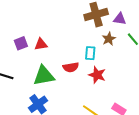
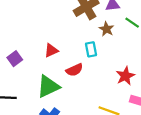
red triangle: (41, 44) -> (51, 50), moved
red star: (97, 75) -> (125, 76), moved, turned -30

